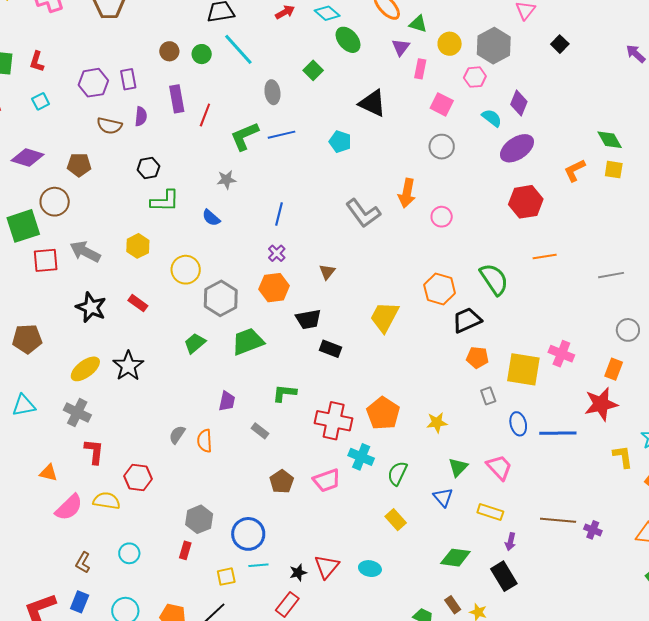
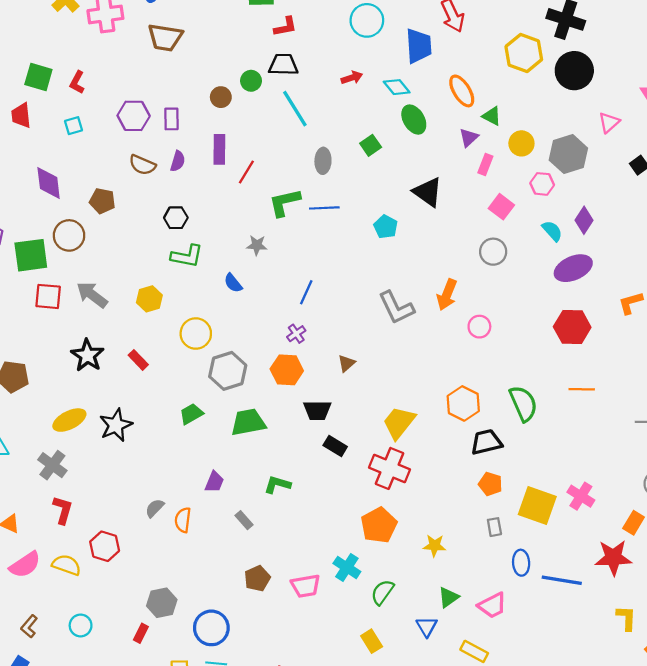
green circle: (202, 54) -> (251, 81), moved
purple diamond: (27, 157) -> (49, 183), turned 56
red cross: (334, 421) -> (389, 468), moved
pink trapezoid: (499, 467) -> (492, 605), turned 96

